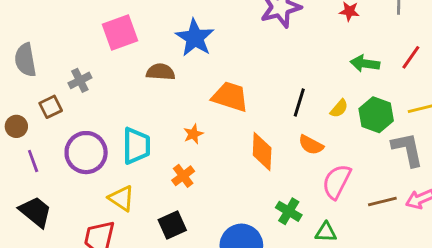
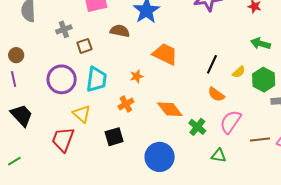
brown square: (51, 107) -> (84, 46), moved
orange diamond: (262, 152) -> (170, 109), moved, turned -48
purple line: (33, 161) -> (14, 79), moved
green cross: (289, 211) -> (197, 127), moved

